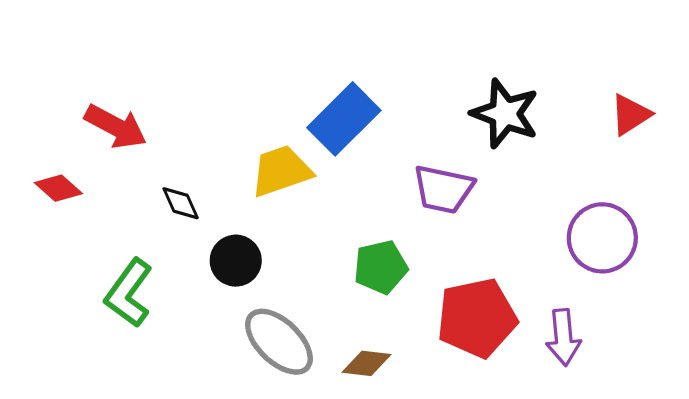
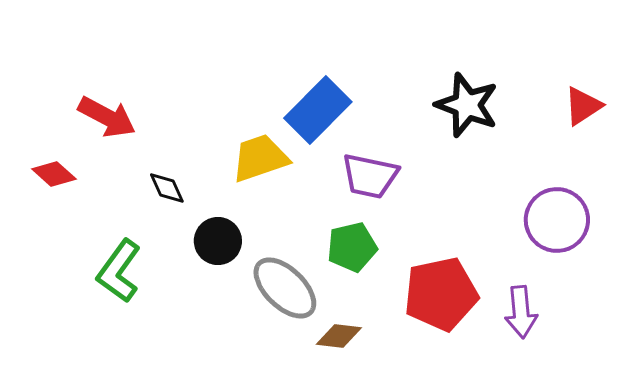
purple trapezoid: (443, 189) -> (370, 176), moved
gray ellipse: (279, 342) -> (285, 288), moved

